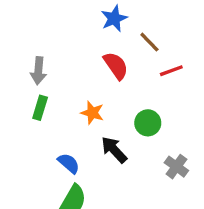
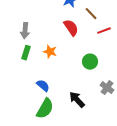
orange star: (92, 113) -> (50, 52), moved
black arrow: (114, 150) -> (77, 100), moved

